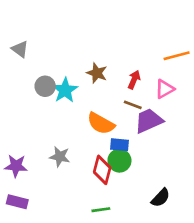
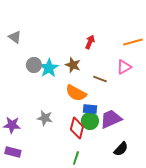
brown star: (97, 73) -> (73, 65), moved
red arrow: (134, 80) -> (90, 42), moved
purple trapezoid: (149, 121) -> (111, 119), moved
green line: (101, 210) -> (76, 158), turned -64

